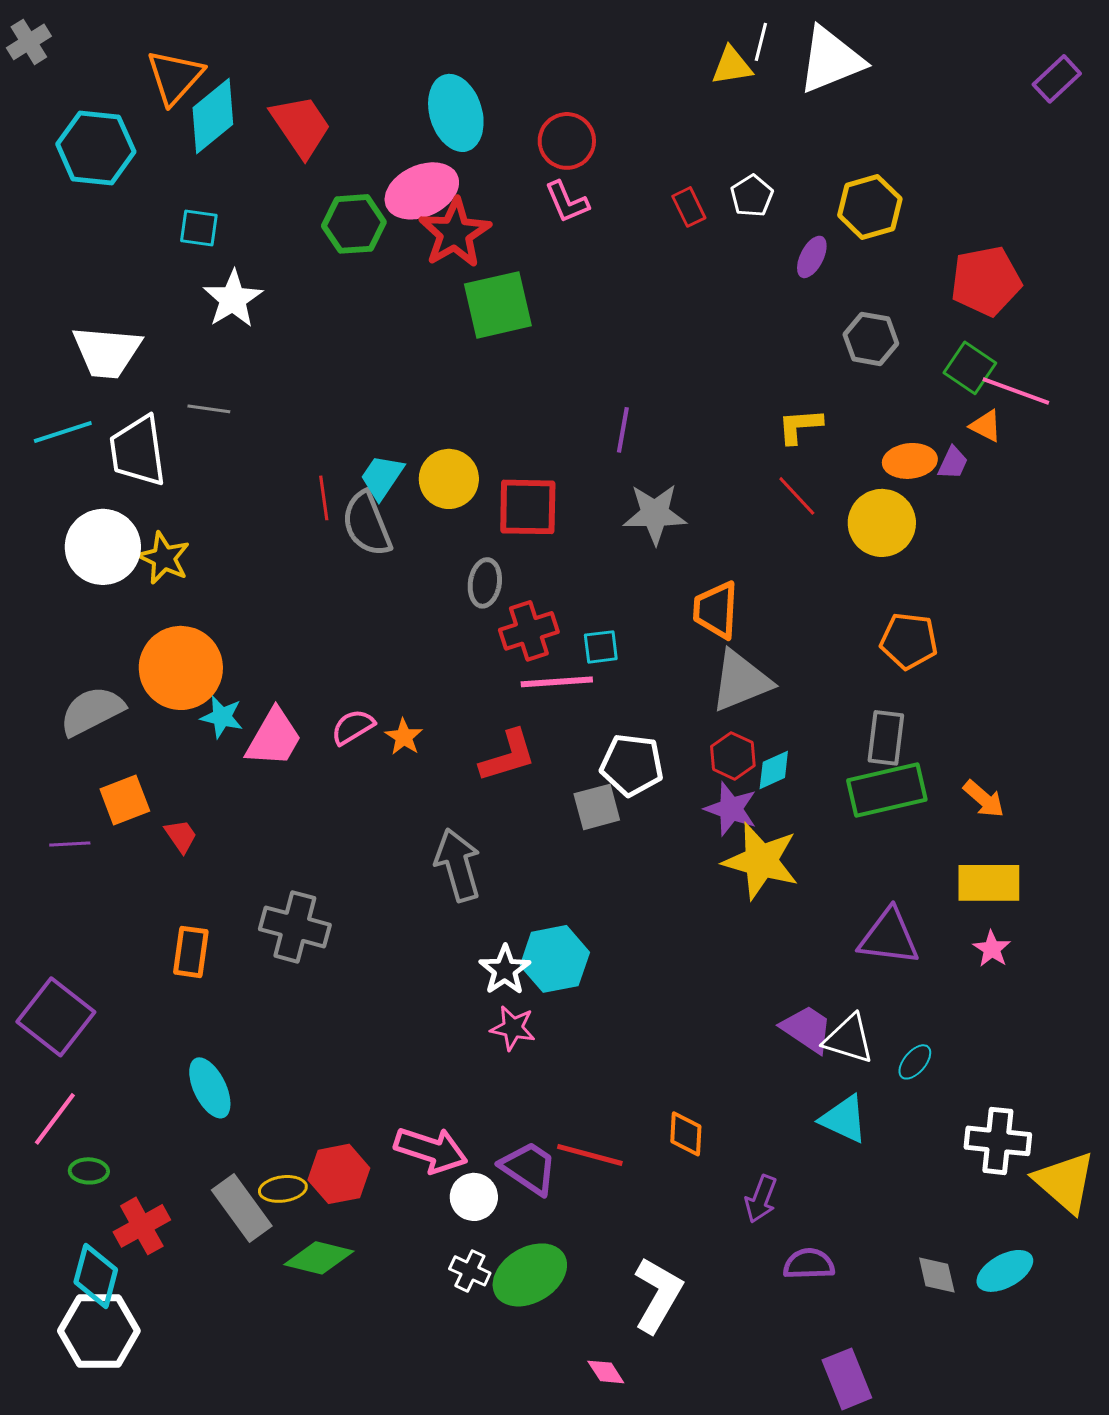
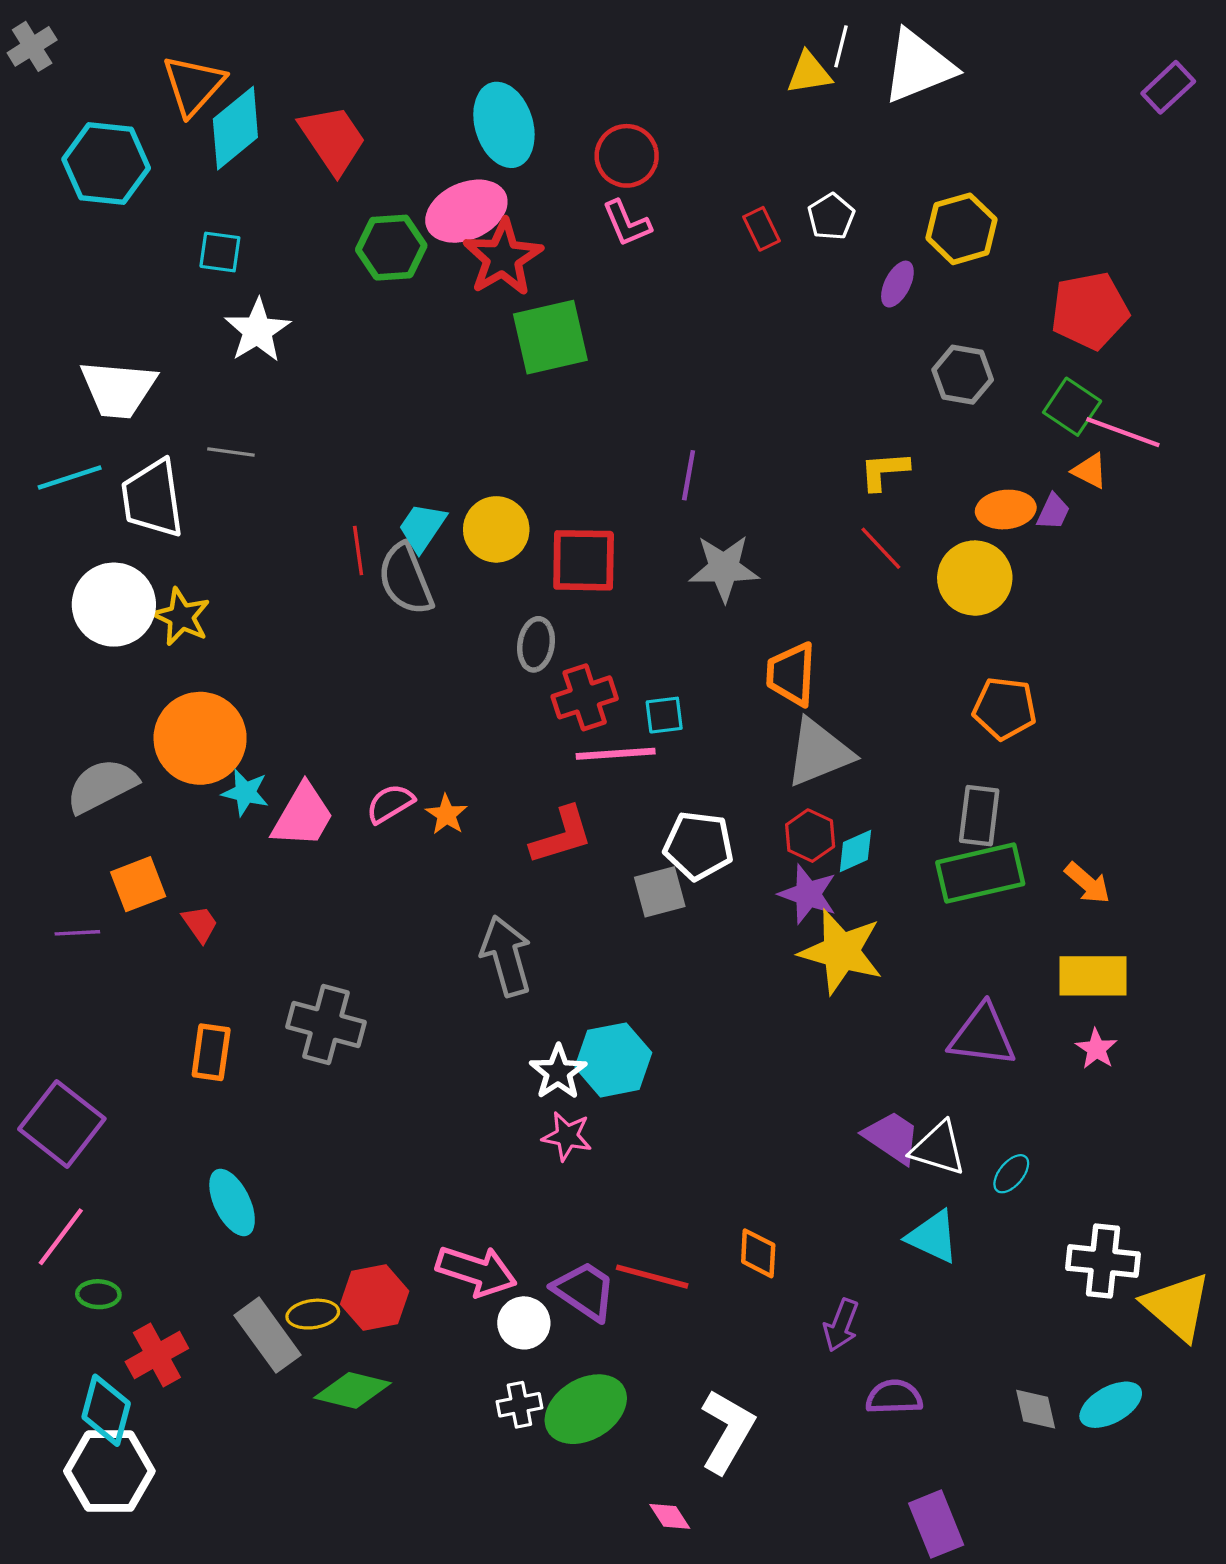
white cross: (470, 1271) -> (519, 1405), turned -36

